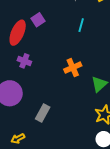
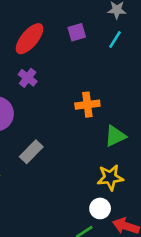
purple square: (38, 20) -> (77, 32), moved
cyan line: (81, 25) -> (115, 40), moved

